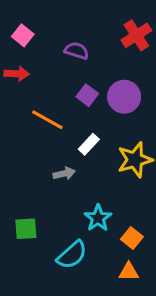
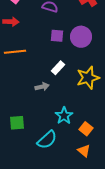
purple square: (87, 95) -> (57, 36), turned -32
orange line: (47, 120) -> (15, 52), moved, turned -35
orange triangle: (129, 272) -> (84, 151), turned 40

